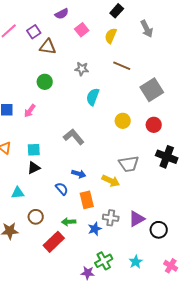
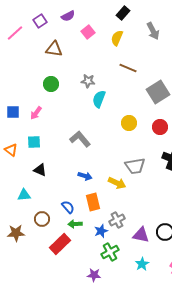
purple square: (34, 32) -> (40, 21), moved
gray star: (82, 69) -> (88, 81), moved
cyan square: (34, 150) -> (34, 142), moved
black triangle: (34, 168) -> (40, 170), turned 48
blue semicircle: (62, 189) -> (68, 207), moved
gray cross: (111, 218) -> (117, 220), turned -35
purple triangle: (137, 219) -> (141, 235), moved, turned 42
green cross: (104, 261) -> (110, 252), moved

